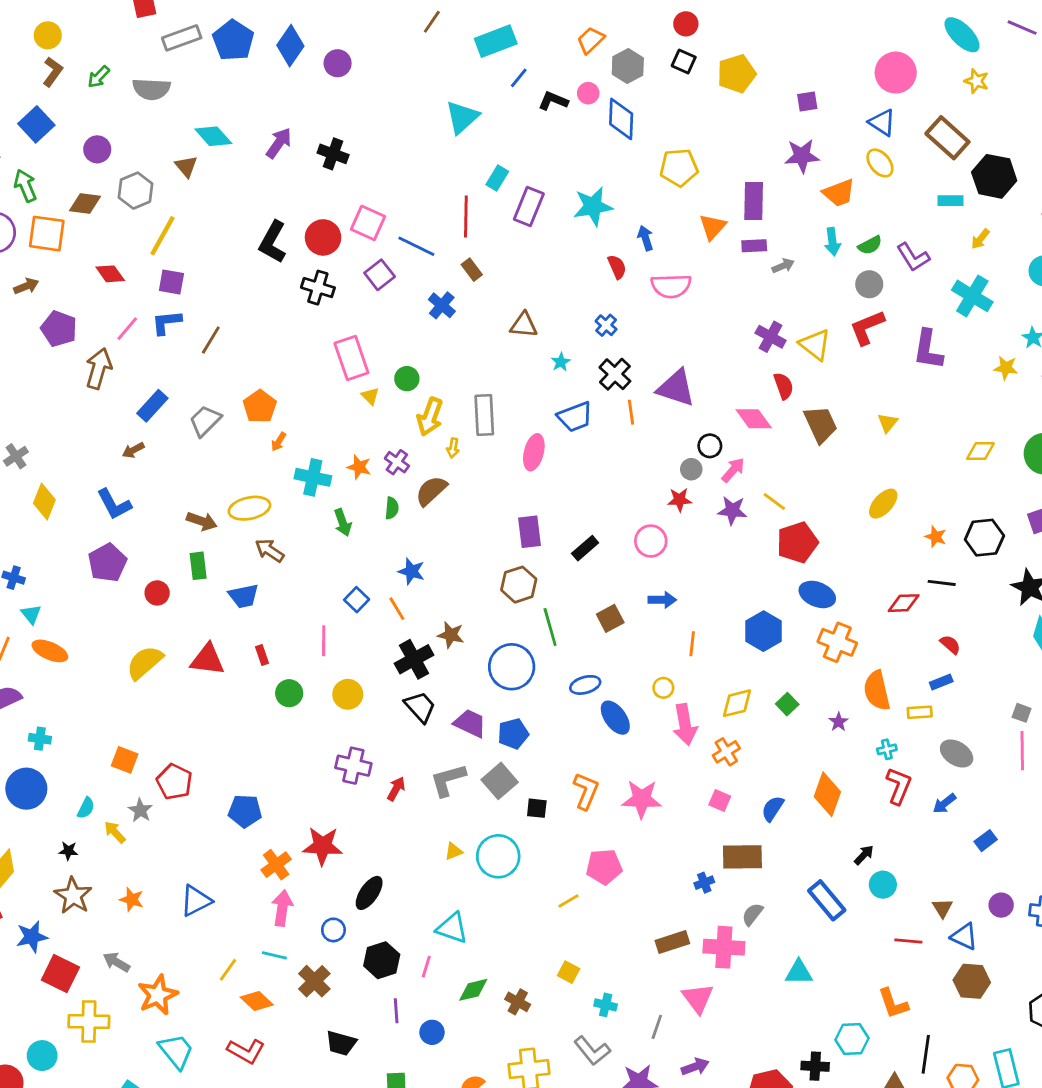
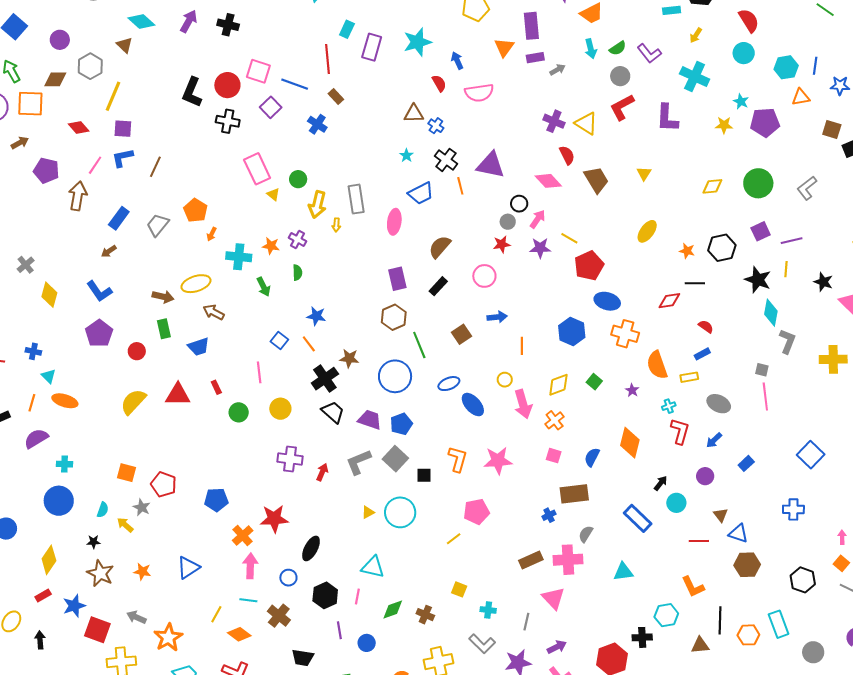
brown triangle: (524, 325) -> (414, 114), moved
brown semicircle: (431, 491) -> (440, 247), moved
purple circle: (1001, 905) -> (705, 476), moved

